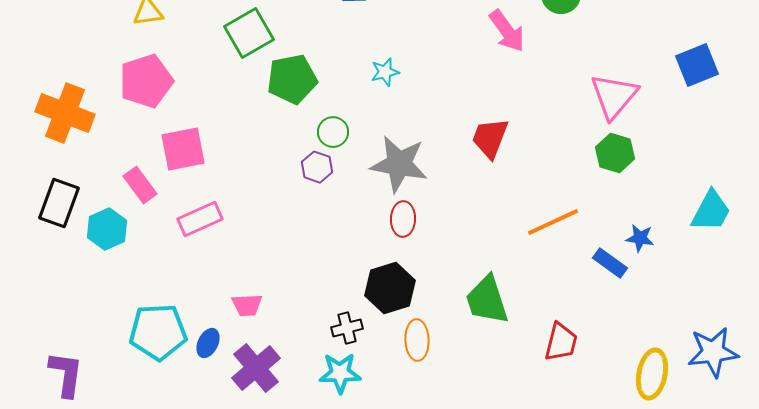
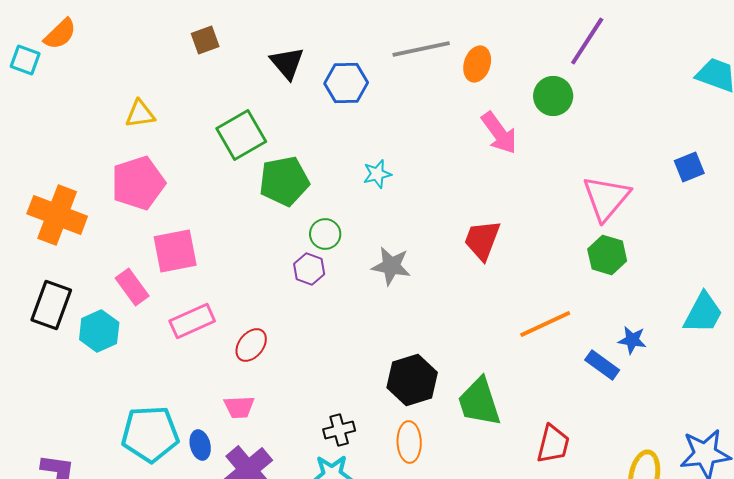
blue square: (697, 65) -> (689, 167), size x0.7
gray star: (399, 164) -> (391, 266), size x0.7
red ellipse: (403, 219) -> (251, 345), moved, turned 36
black hexagon: (390, 288) -> (412, 380), moved
blue ellipse: (208, 343) -> (200, 445), turned -40

